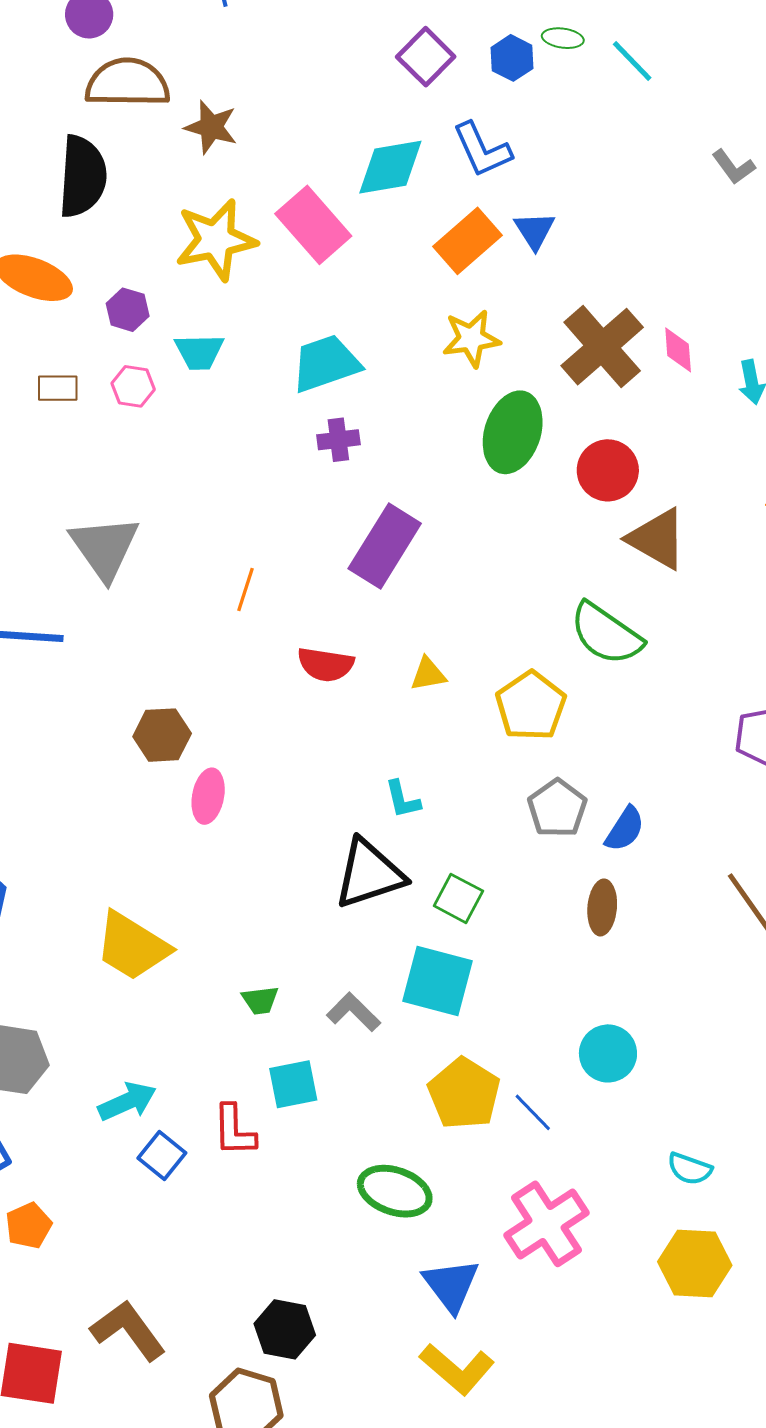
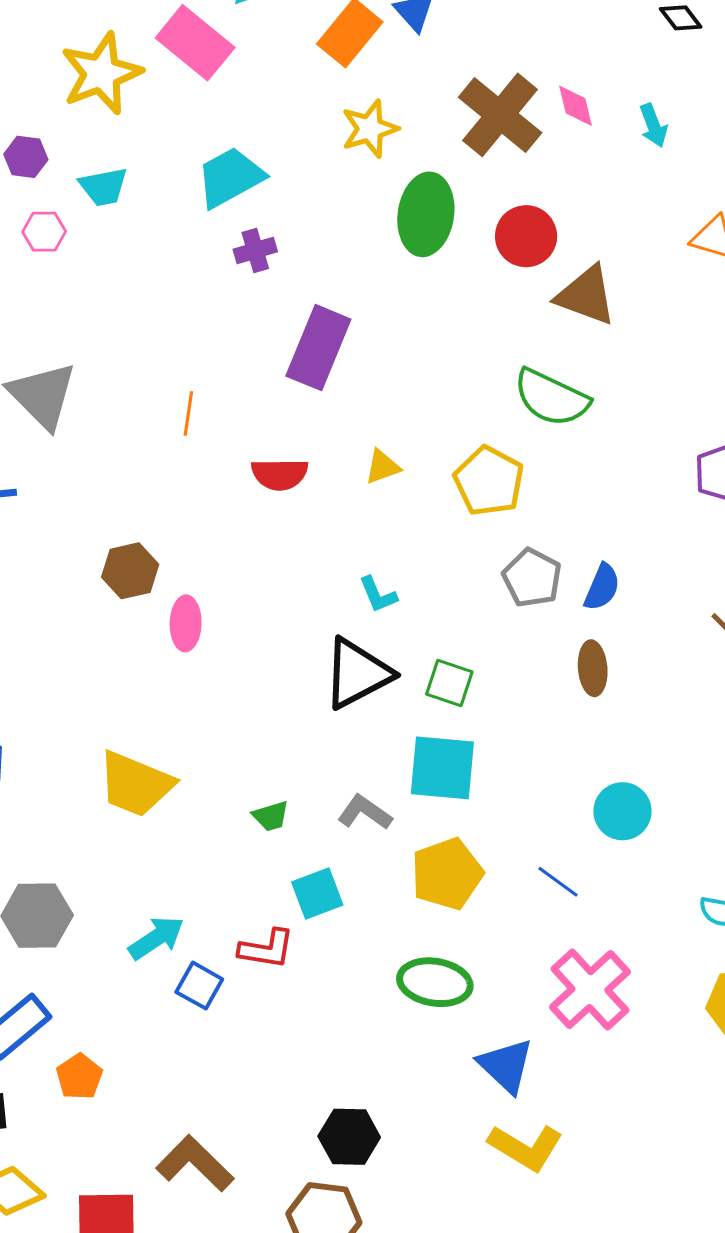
yellow pentagon: (464, 1094) -> (447, 874), moved, turned 30
red L-shape: (234, 1130) -> (267, 949), turned -70

